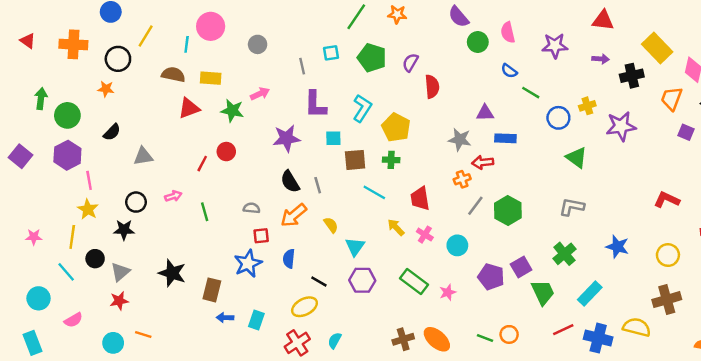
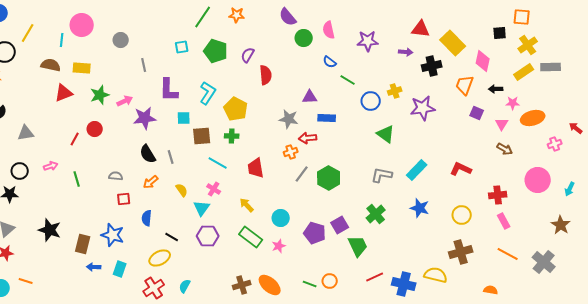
red triangle: (603, 20) -> (421, 29), moved
gray line: (302, 66) -> (144, 65), moved
pink arrow: (260, 94) -> (125, 101), moved
green star: (232, 111) -> (100, 95), turned -30
orange arrow: (294, 215) -> (151, 182), size x0.7
yellow arrow: (396, 227) -> (247, 205), moved
pink cross: (425, 235) -> (214, 189), moved
cyan circle: (457, 245) -> (281, 218), moved
blue star: (248, 263) -> (113, 235), moved, turned -30
cyan rectangle: (590, 294) -> (417, 170), moved

